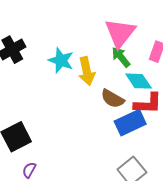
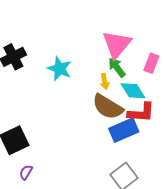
yellow arrow: (87, 71) -> (105, 81), moved, size x0.6
brown semicircle: (113, 99) -> (108, 107), size x1.4

